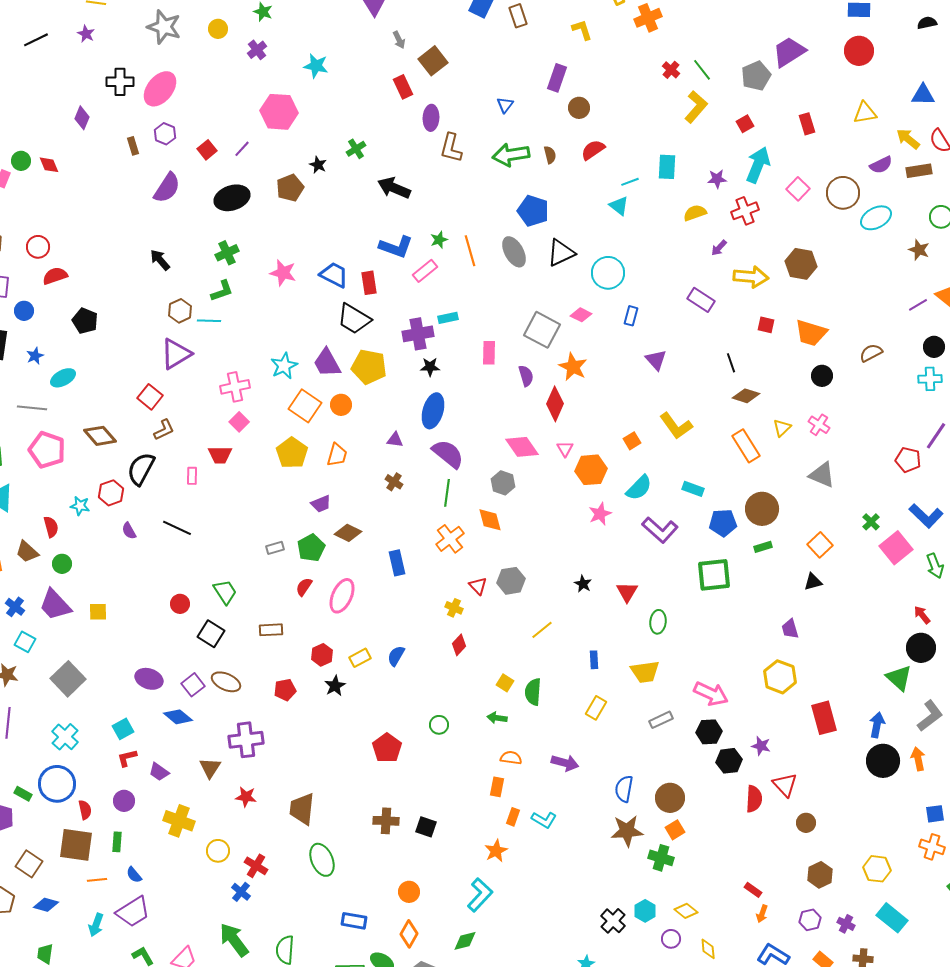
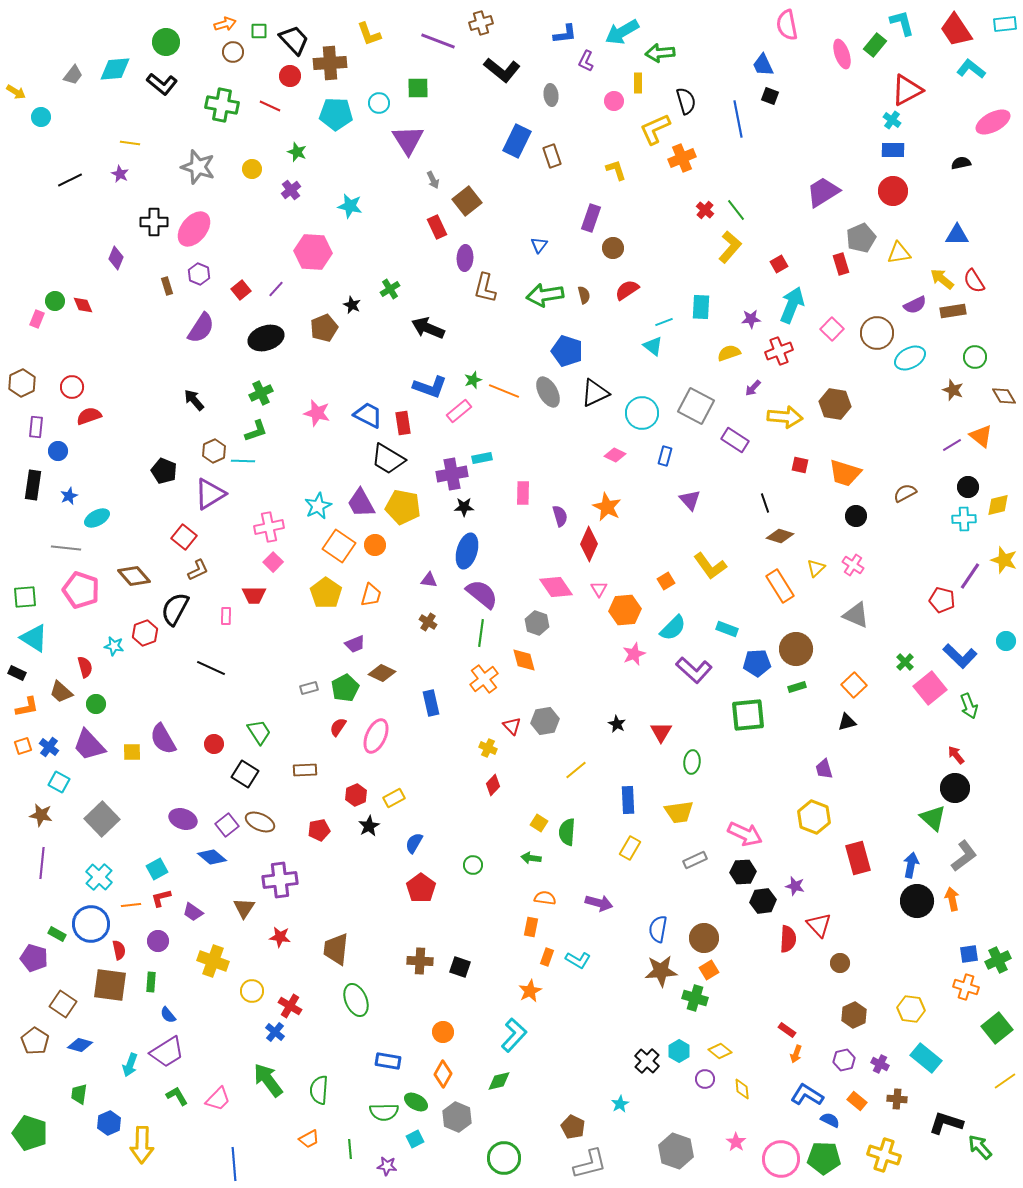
gray pentagon: (756, 76) -> (861, 238), moved
orange line: (470, 251) -> (504, 391), turned -52
black pentagon: (85, 321) -> (164, 471), moved
gray square: (542, 330) -> (696, 406), moved
purple semicircle: (129, 531) -> (163, 739), moved, size x1.8
blue semicircle: (396, 656) -> (414, 843), moved
blue rectangle: (594, 660) -> (628, 800), size x1.5
orange line: (97, 880) -> (131, 905), moved

